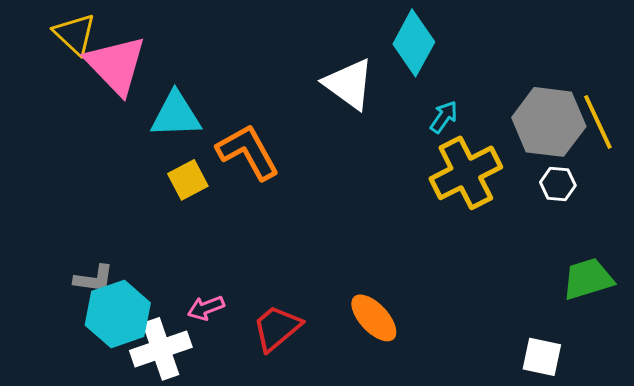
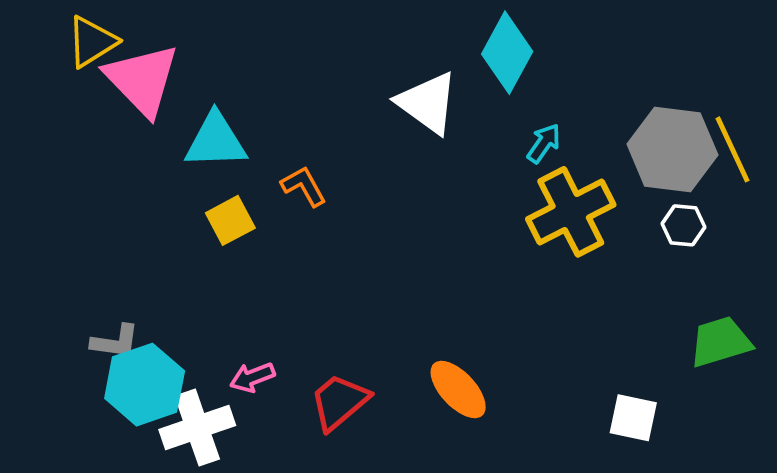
yellow triangle: (75, 34) -> (92, 42), turned 45
orange L-shape: (248, 152) -> (304, 186), size x0.6
white square: (542, 357) -> (633, 418), moved

